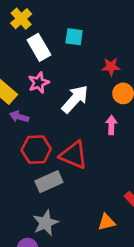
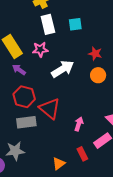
cyan square: (74, 37) -> (75, 24), turned -32
pink arrow: (111, 125) -> (79, 124), moved
orange triangle: (107, 222) -> (59, 163), turned -40

